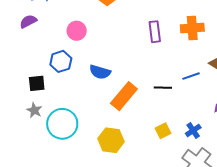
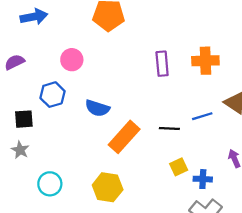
purple semicircle: (28, 21) -> (15, 62), moved
cyan circle: (62, 124) -> (50, 184), moved, size x0.7
blue cross: (193, 130) -> (203, 179), turned 35
yellow square: (163, 131) -> (179, 167), moved

